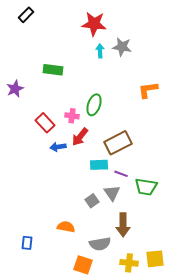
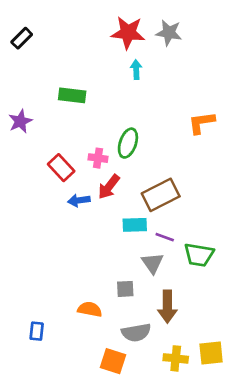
black rectangle: (26, 15) -> (22, 38), moved
gray star: (122, 47) -> (169, 33), moved
gray square: (92, 201) -> (125, 289), moved, turned 32

